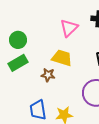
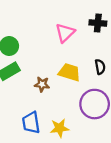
yellow trapezoid: (62, 58) -> (69, 72), moved

